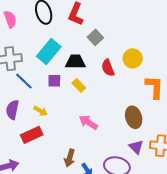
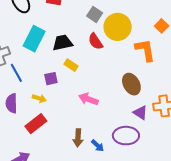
gray square: (95, 37) -> (95, 14), moved
yellow circle: (133, 58) -> (118, 27), size x1.4
blue line: (24, 81) -> (16, 73), turned 30
purple square: (54, 81) -> (51, 79), moved

